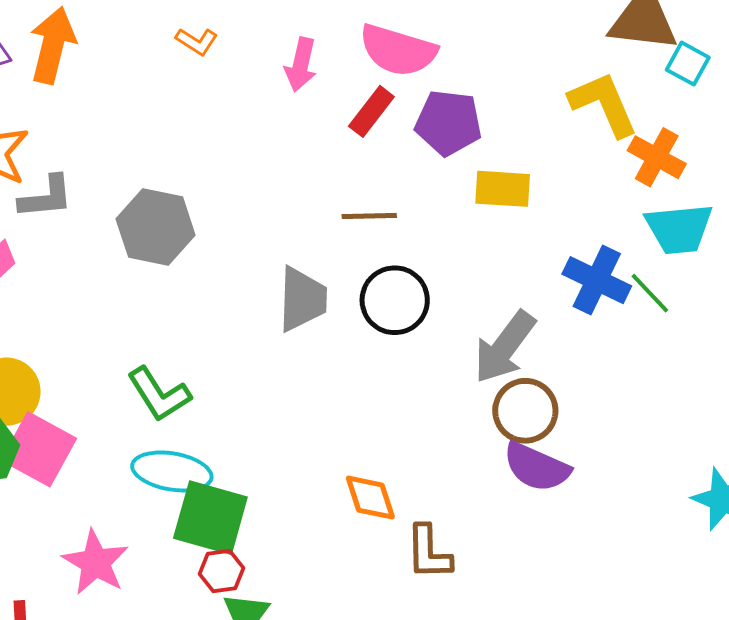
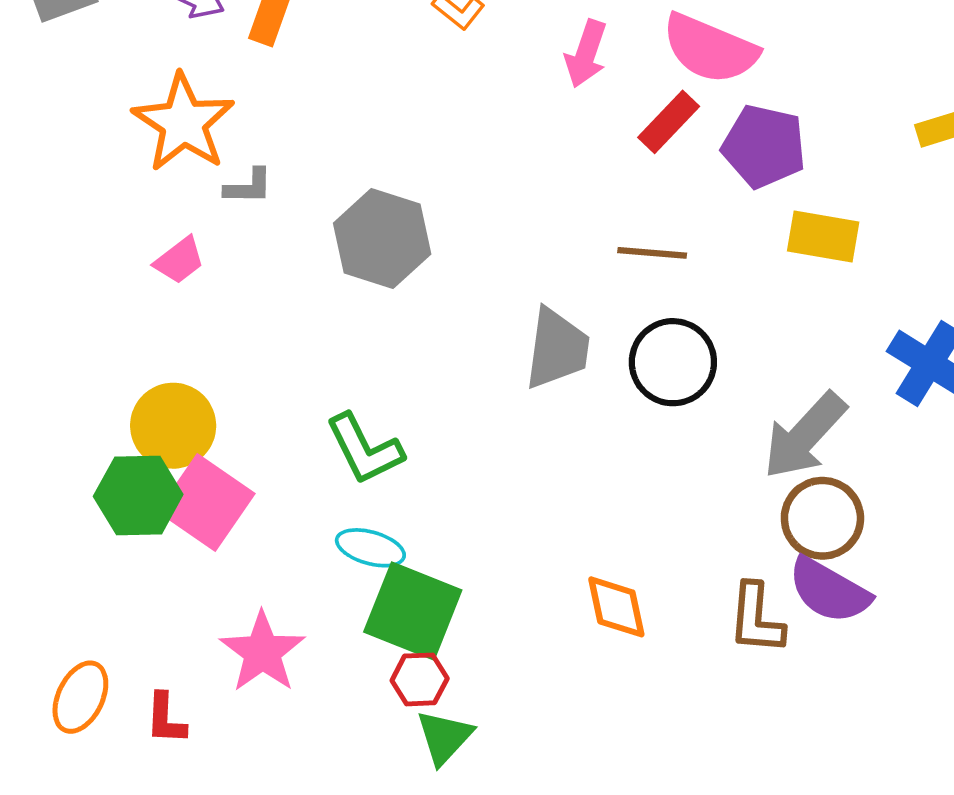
gray L-shape: (46, 197) -> (248, 187), size x0.7
cyan ellipse: (172, 471) -> (370, 548), size x0.7
brown L-shape: (429, 552) -> (756, 619), moved

